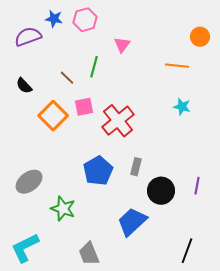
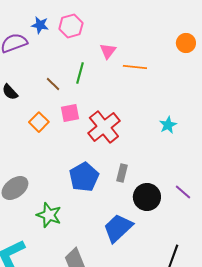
orange line: (177, 66) -> (135, 67), moved
cyan star: (182, 107) -> (168, 125), moved, turned 30
orange square: (53, 116) -> (39, 122), size x0.7
purple line: (197, 186) -> (183, 192), turned -60

